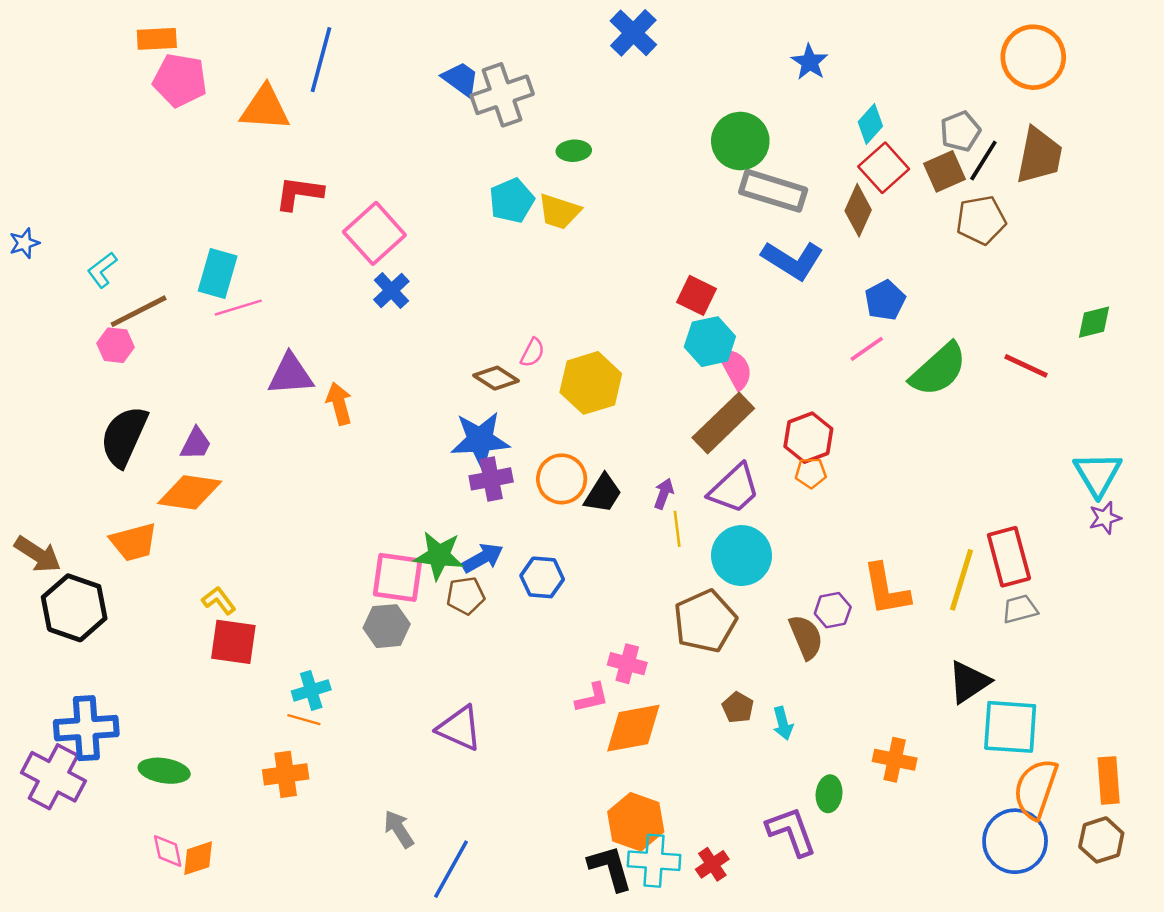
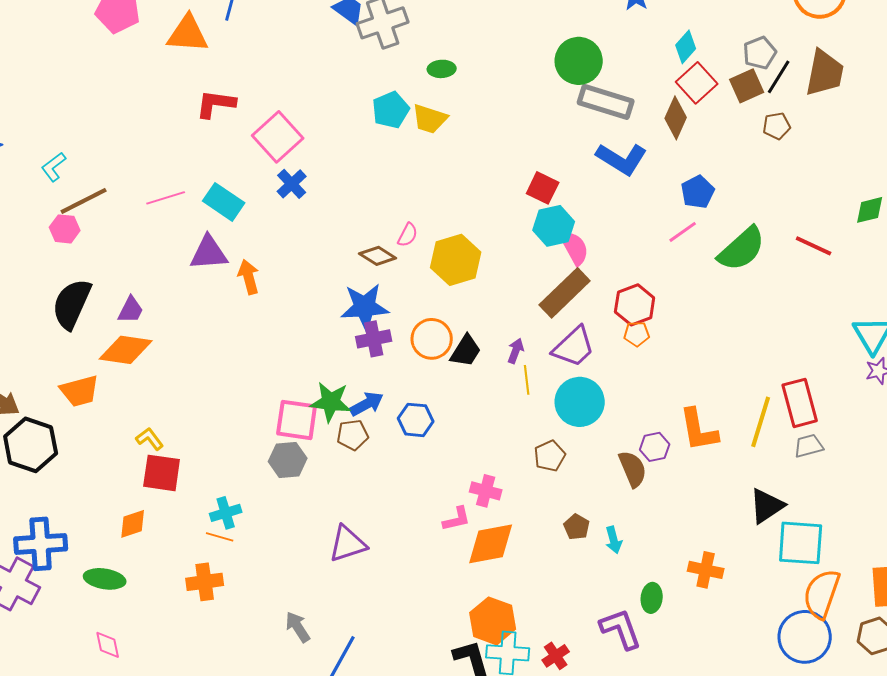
brown pentagon: (981, 220) -> (777, 126), size x0.7
cyan rectangle: (218, 274) -> (224, 202), moved, turned -72
brown pentagon: (705, 621) -> (550, 456), size x0.6
purple triangle: (459, 728) -> (348, 544), turned -42
orange diamond: (198, 858) -> (133, 524), moved

